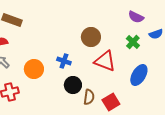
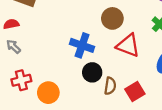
blue cross: (64, 61) -> (82, 45), size x1.5
orange circle: (34, 69) -> (48, 93), moved

